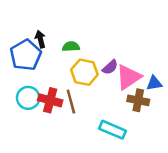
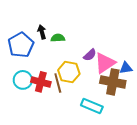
black arrow: (40, 39) -> (42, 32), moved
yellow hexagon: (84, 72) -> (69, 72), moved
brown cross: (138, 100) -> (113, 82), size x1.4

